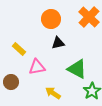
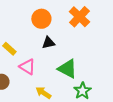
pink triangle: (37, 67) -> (27, 67), turned 42

